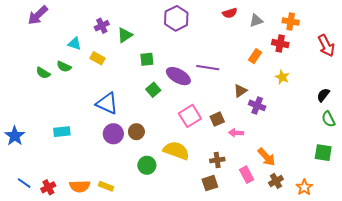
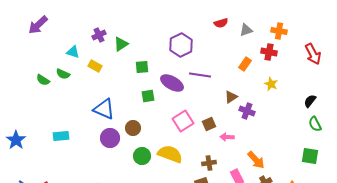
purple hexagon: (176, 18) -> (181, 45), moved
green square: (153, 90) -> (148, 96), turned 32
brown circle: (136, 132) -> (133, 128), moved
green circle: (147, 165) -> (142, 156), moved

